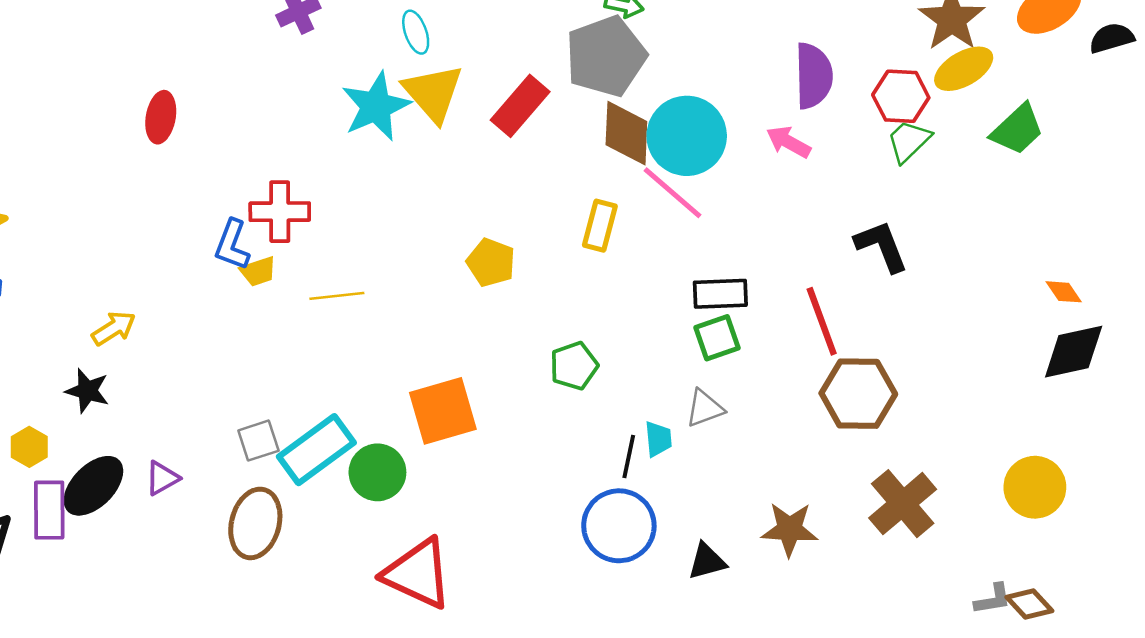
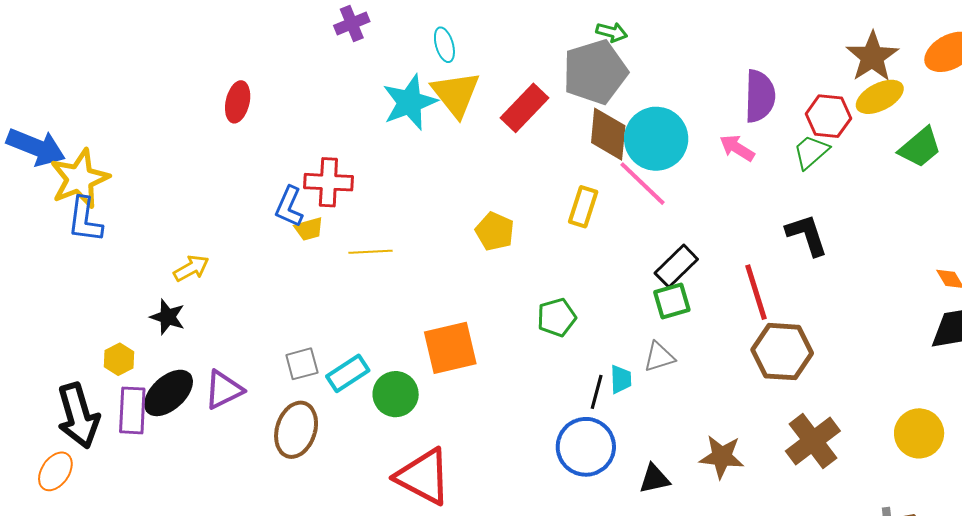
green trapezoid: (909, 141) -> (811, 152), moved
black rectangle: (720, 294) -> (676, 266), turned -45
cyan rectangle: (316, 450) -> (348, 373), size x0.7
purple triangle: (162, 478) -> (224, 390), size x1.4

